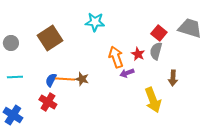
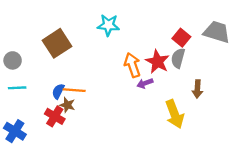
gray circle: (11, 43) -> (13, 60), moved
red star: (138, 54) -> (157, 62), size x1.5
brown star: (82, 79) -> (67, 105), moved

